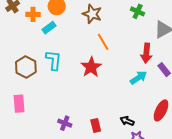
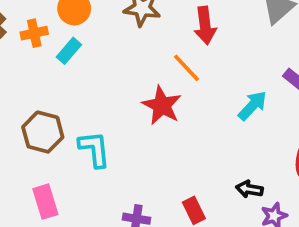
orange line: (103, 42) -> (187, 68), moved
red arrow: (146, 53) -> (205, 26), moved
cyan L-shape: (54, 60) -> (94, 149), moved

